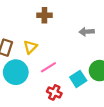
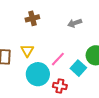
pink line: (48, 67) -> (58, 59), moved
cyan circle: (16, 72) -> (38, 74), moved

